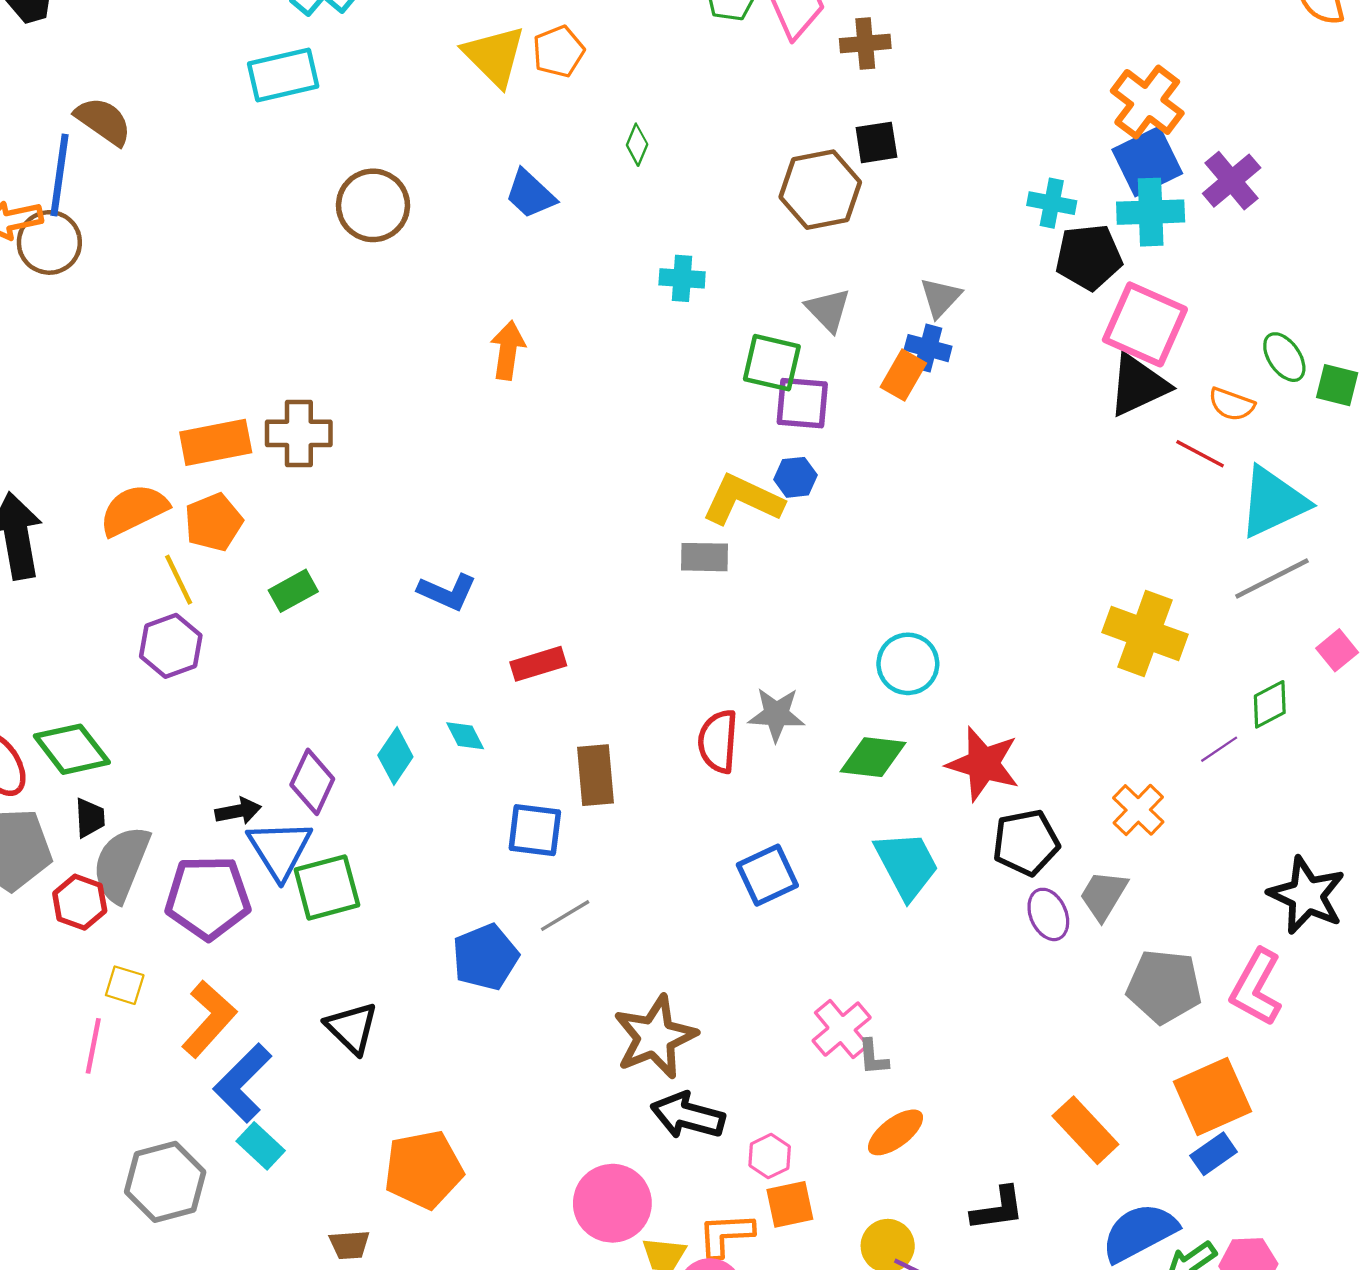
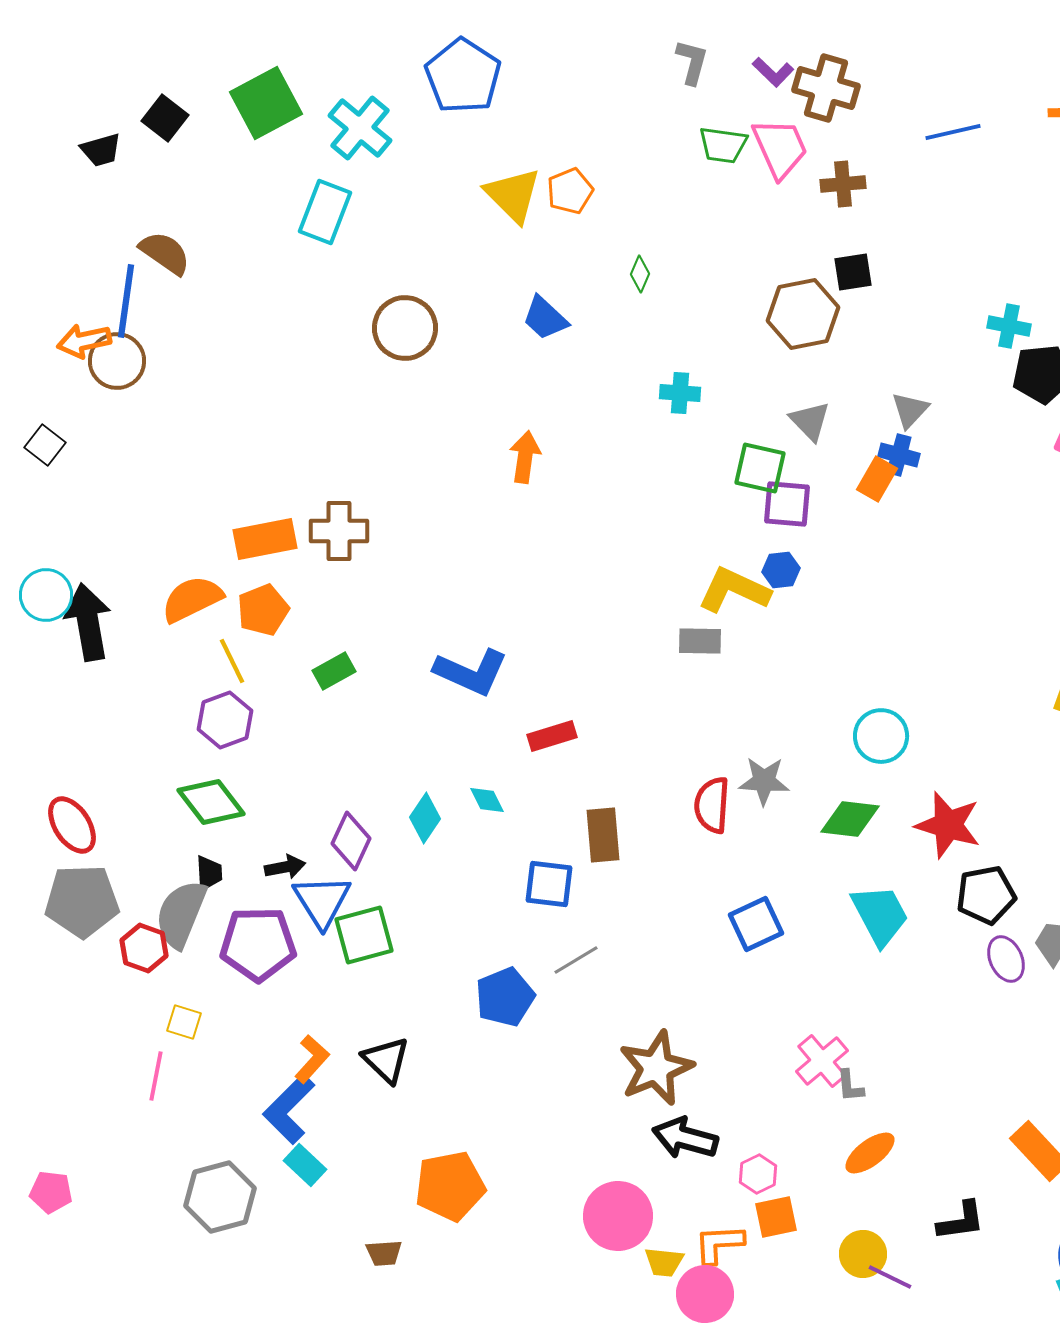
cyan rectangle: (283, 75) -> (325, 212), turned -56
blue L-shape: (447, 592) -> (471, 672), size x1.4
green diamond: (72, 749) -> (211, 802), moved
black trapezoid: (90, 818) -> (209, 873), moved
orange L-shape: (209, 1019) -> (312, 1059), moved, size x0.7

